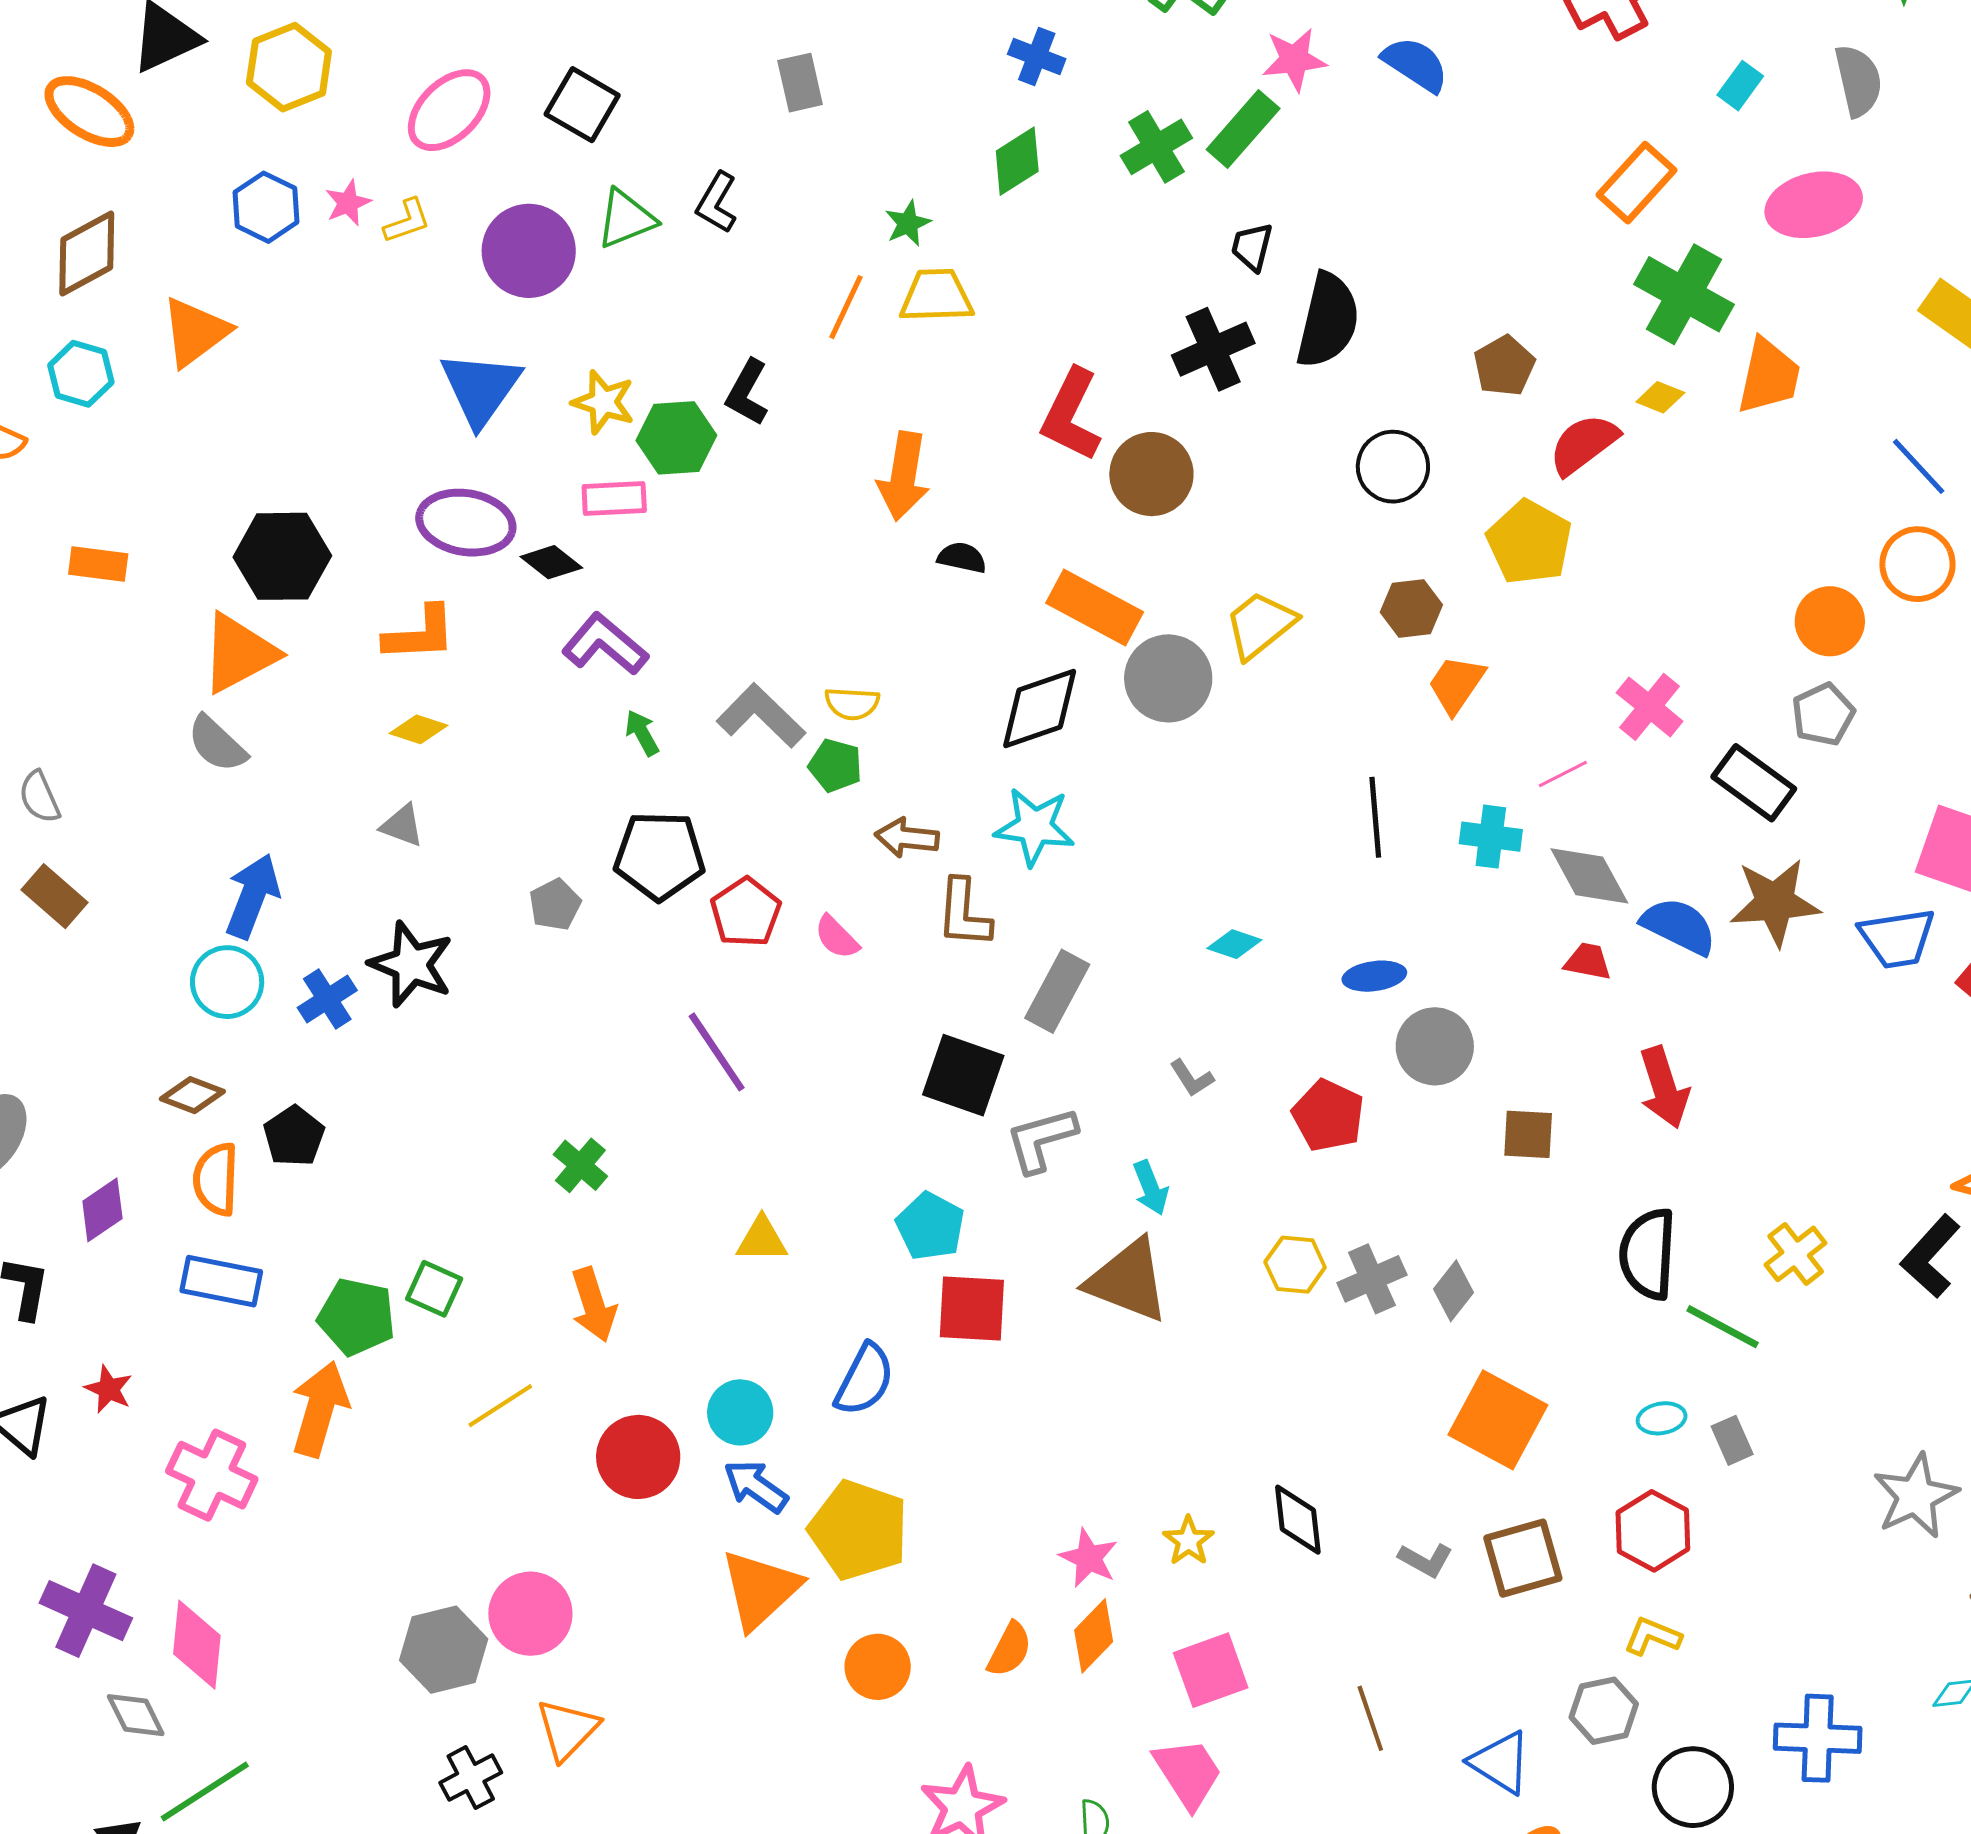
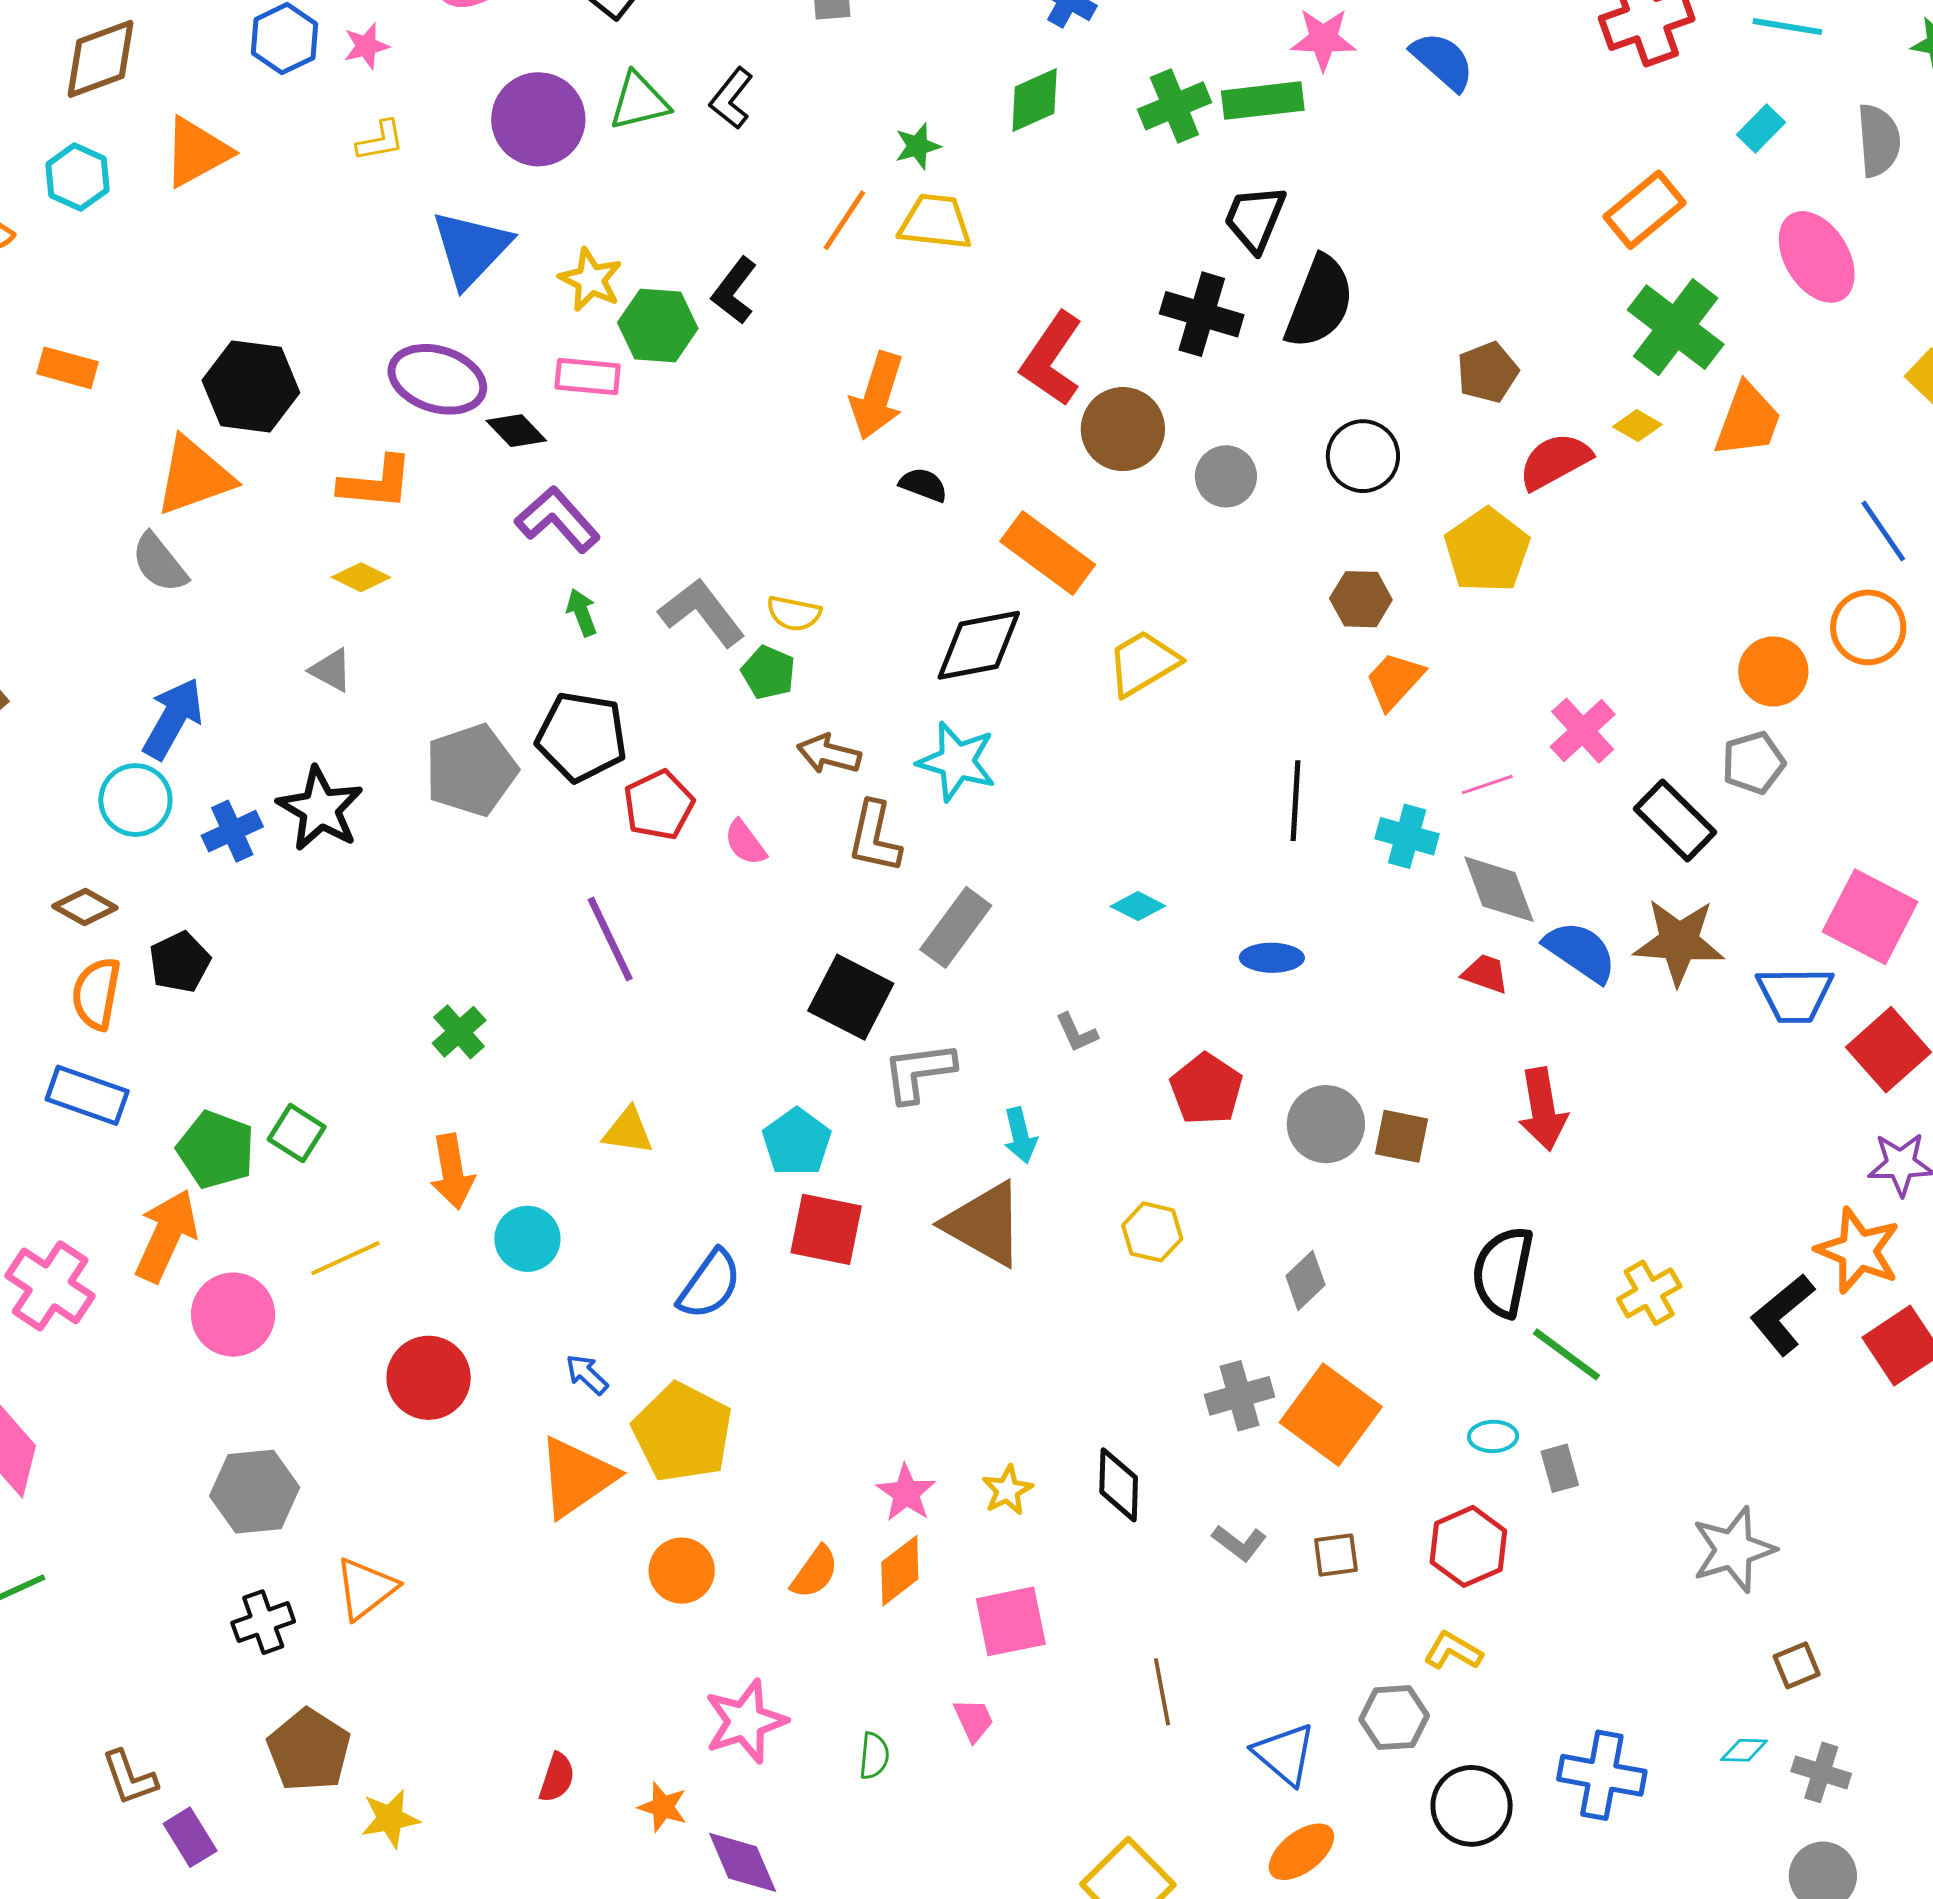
green rectangle: (1243, 129) -> (1263, 101), turned 34
pink ellipse: (1814, 205) -> (1817, 257), turned 64
yellow L-shape: (407, 221) -> (380, 141), moved
black trapezoid: (1252, 247) -> (1255, 218), size x1.4
black cross: (1213, 349) -> (1202, 314), turned 32
yellow trapezoid: (1260, 625) -> (1143, 663), moved
gray circle: (1168, 678) -> (1226, 476), moved, size x0.7
gray pentagon: (555, 905) -> (471, 770), size x1.8
gray circle: (1435, 1046) -> (1326, 1124), moved
gray cross: (1372, 1279) -> (1239, 1396), moved
cyan circle: (740, 1412) -> (527, 1239), moved
red circle: (638, 1457) -> (429, 1378), moved
blue arrow: (756, 1486) -> (587, 1374), size x0.7
brown square: (1523, 1558) -> (1336, 1555), size x0.6
pink circle: (530, 1614) -> (233, 1315), moved
pink trapezoid: (1188, 1773) -> (974, 1720), size x0.6

